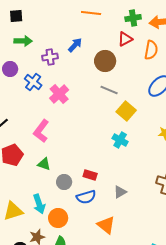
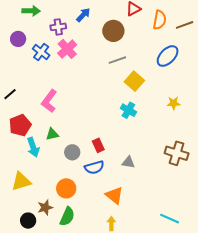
gray line: (109, 90) -> (117, 60), turned -42
pink cross: (59, 94) -> (67, 49), moved
green triangle: (44, 164) -> (52, 134), turned -32
red rectangle: (90, 175) -> (98, 145), turned 48
gray triangle: (120, 192) -> (128, 162), turned 40
cyan arrow: (39, 204) -> (33, 147), moved

